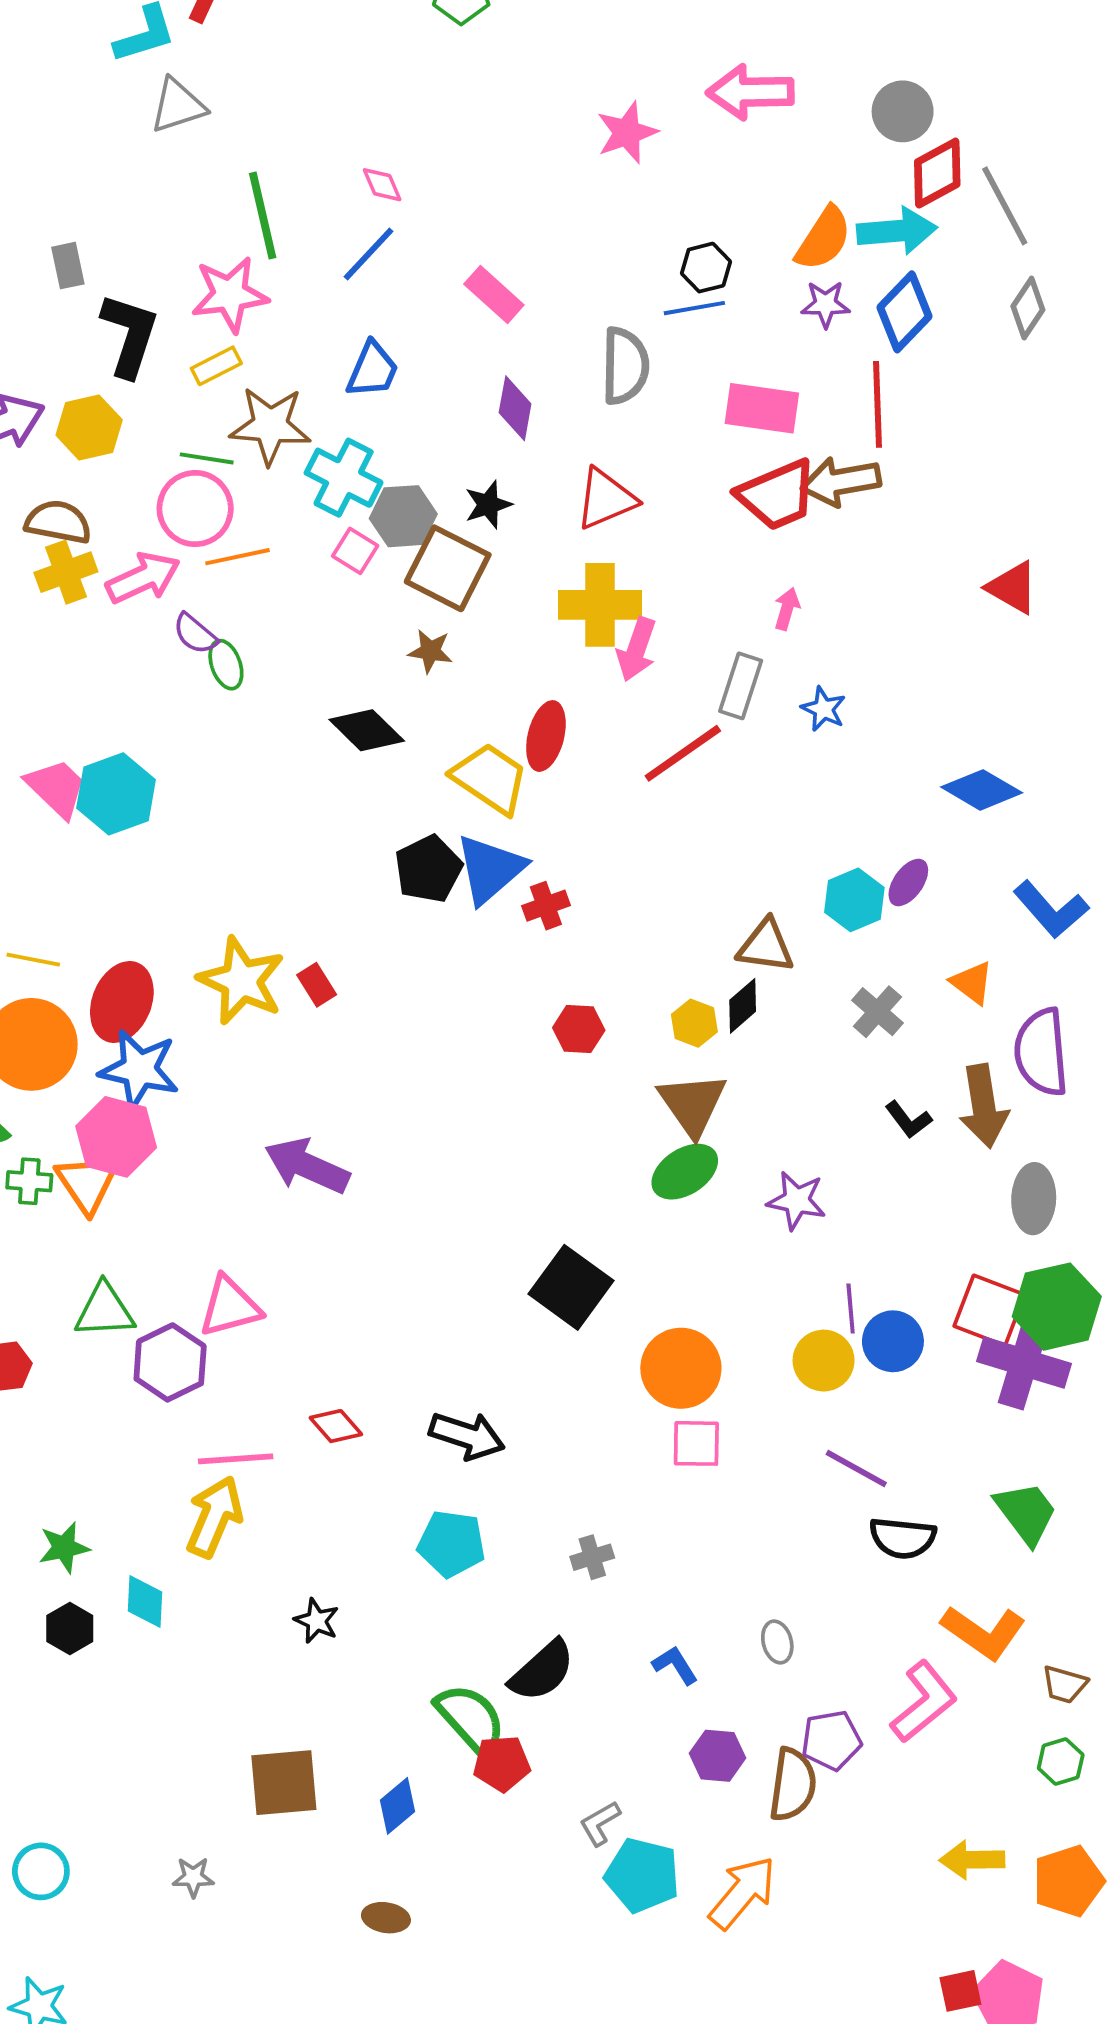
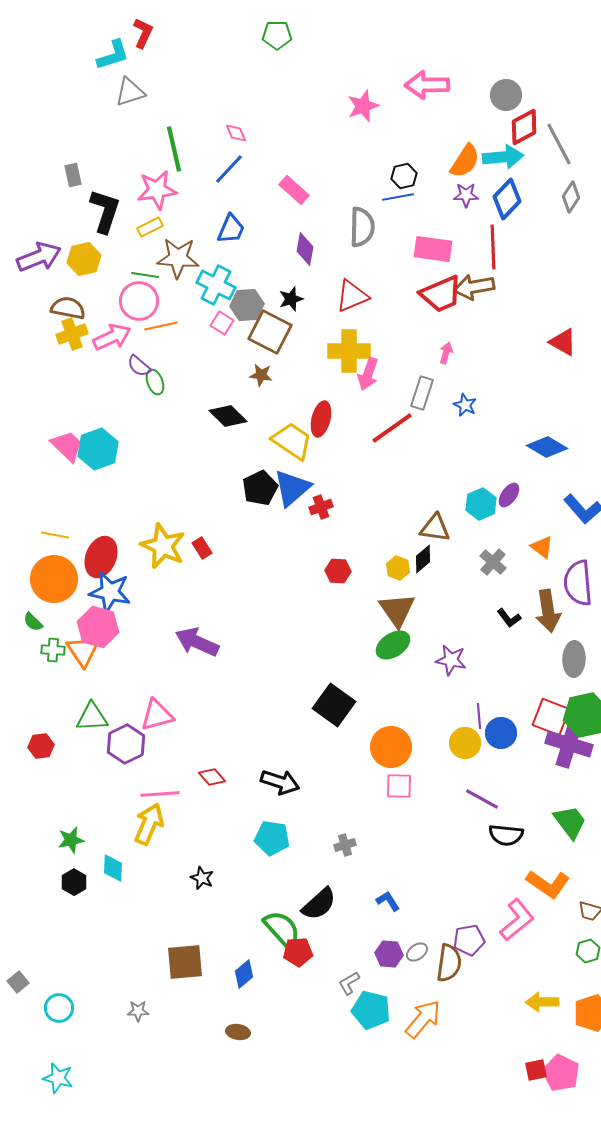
gray ellipse: (777, 1642) -> (417, 952), moved, turned 70
purple hexagon: (718, 1756) -> (389, 954), moved

